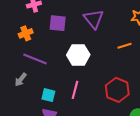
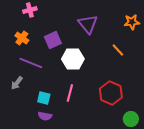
purple square: (58, 23) -> (53, 40), moved, turned -30
orange cross: (26, 33) -> (22, 38), turned -32
orange line: (124, 46) -> (118, 50), turned 64

